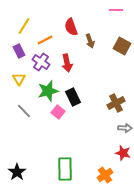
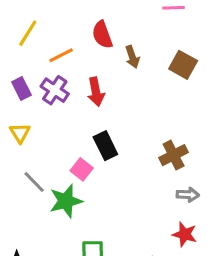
purple rectangle: (19, 51) -> (21, 89), moved
yellow triangle: (19, 79) -> (20, 133), moved
green star: (48, 91) -> (66, 201), moved
gray line: (24, 111) -> (34, 182), moved

